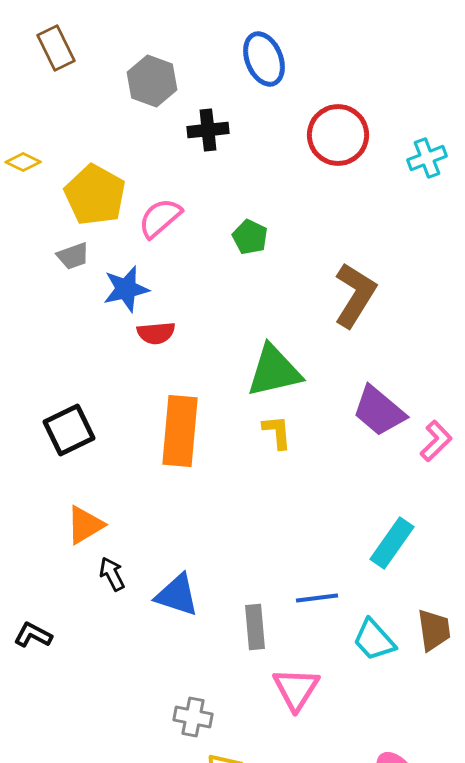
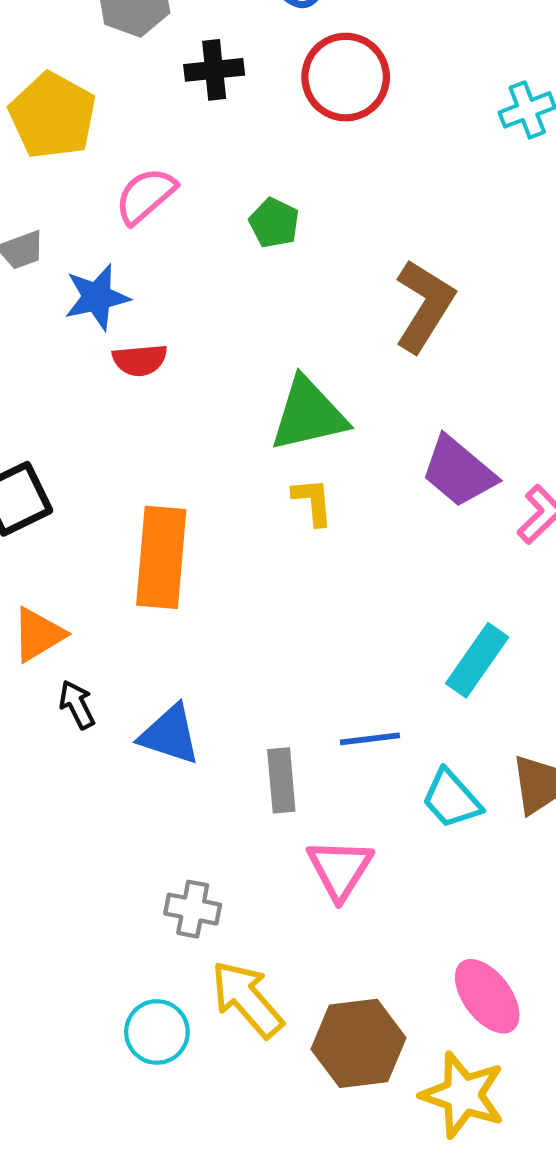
red circle: (338, 135) -> (346, 77), moved
yellow pentagon: (95, 195) -> (53, 116), moved
orange rectangle: (180, 431) -> (161, 557), moved

